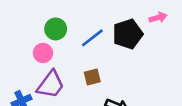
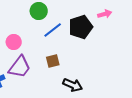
green circle: (56, 29) -> (39, 11), moved

